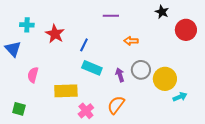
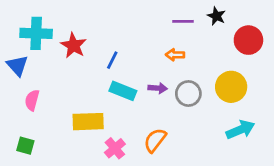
purple line: (111, 16) -> (183, 21), moved
cyan cross: (27, 25) -> (36, 33), size x1.6
pink semicircle: (33, 75) -> (32, 100), moved
purple arrow: (120, 75) -> (158, 88), moved, turned 112
yellow circle: (165, 79) -> (231, 87), moved
cyan arrow: (180, 97) -> (240, 130), size x1.5

